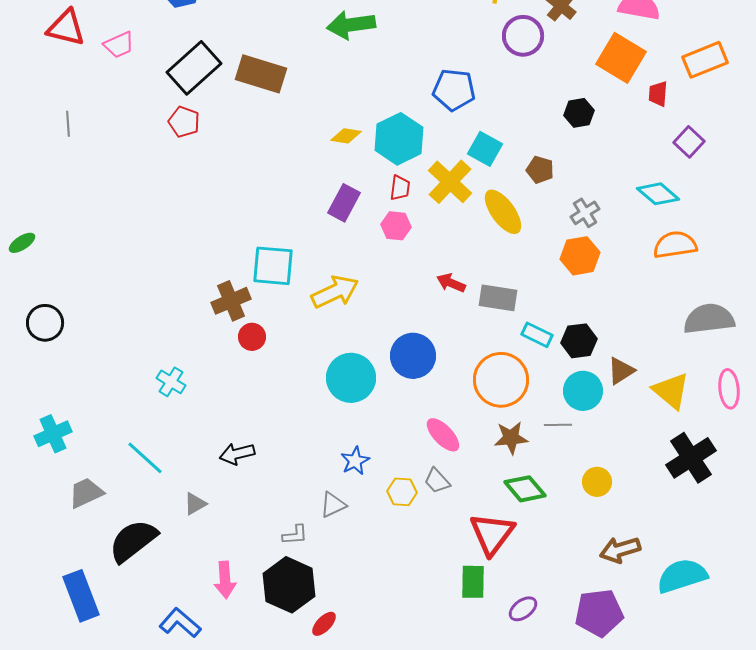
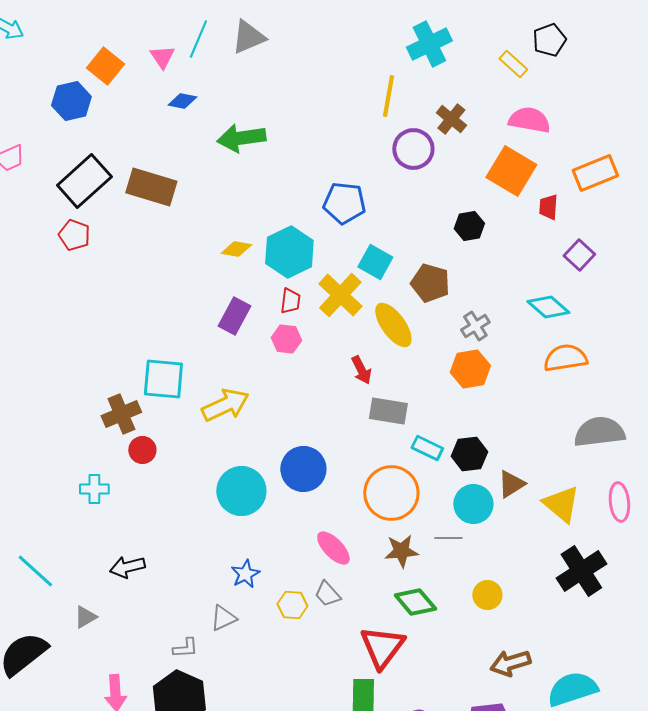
brown pentagon: (540, 170) -> (430, 283), size x1.4
red arrow: (451, 283) -> (361, 370), moved, turned -140
cyan cross: (171, 382) -> (94, 489), moved, turned -32

